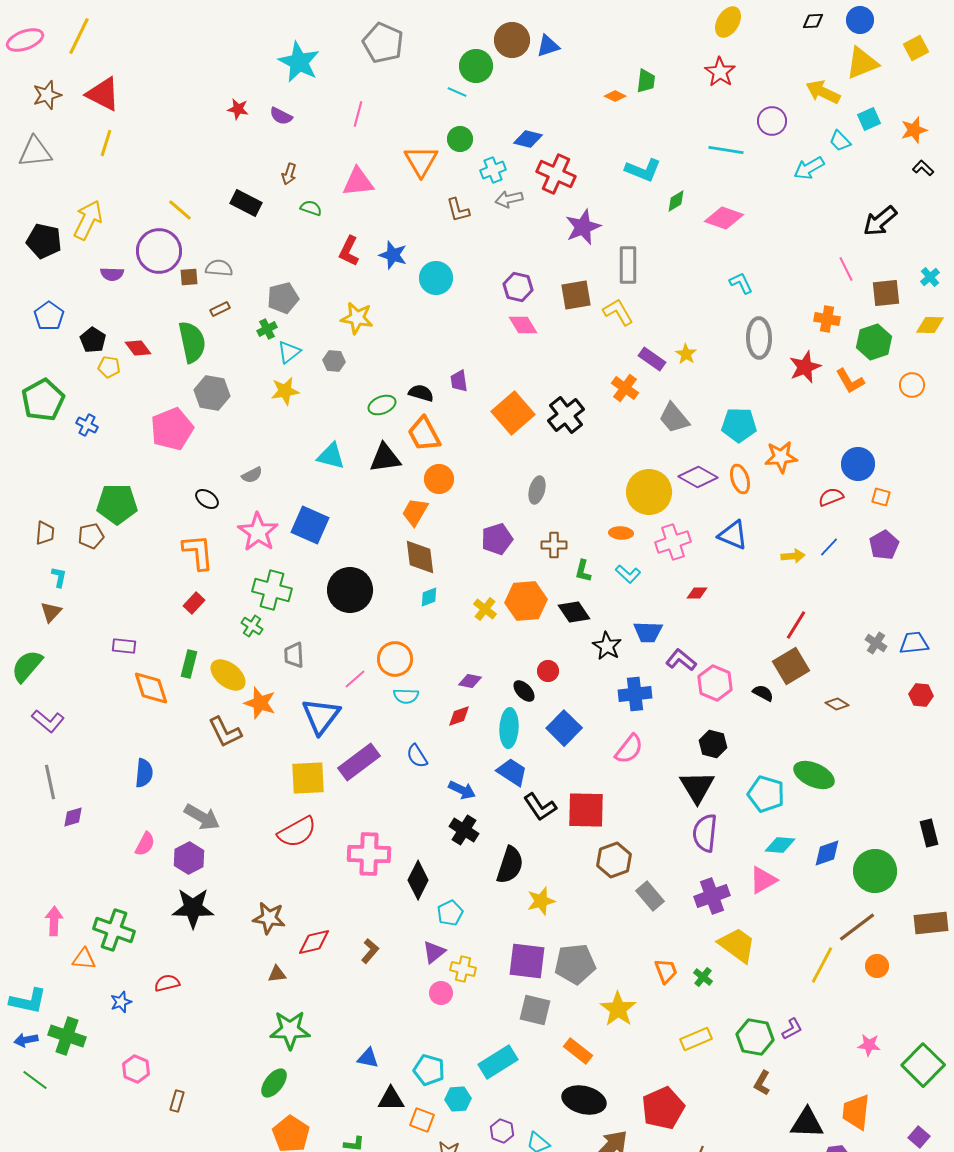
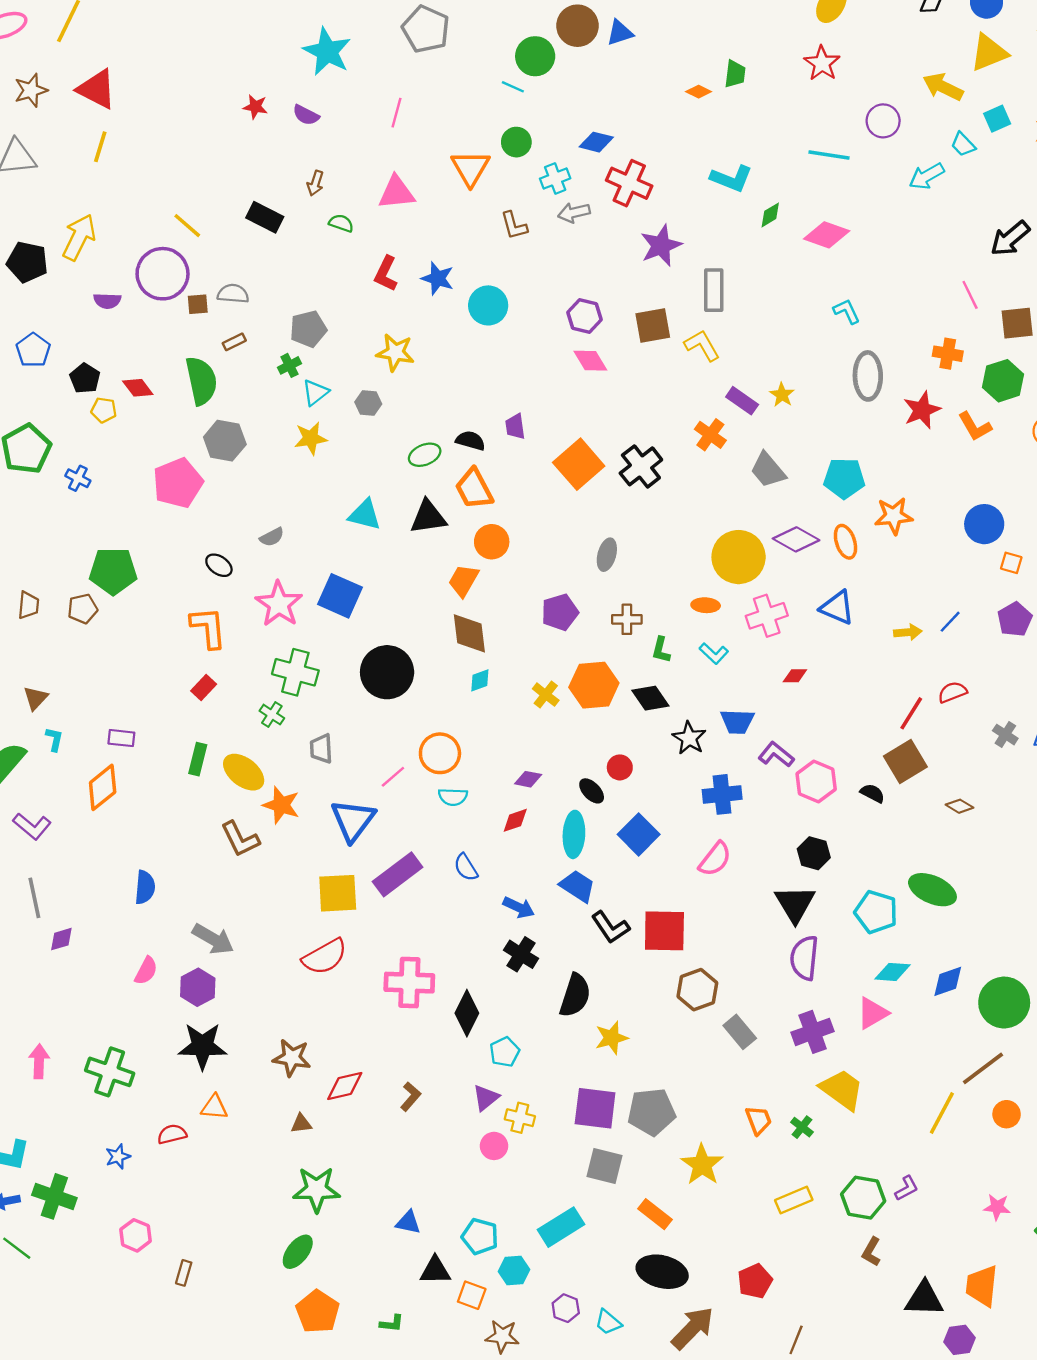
red semicircle: (831, 497) -> (952, 692), moved
cyan L-shape: (59, 577) -> (54, 739), moved
orange diamond: (151, 688) -> (103, 787), moved, turned 69
orange triangle: (84, 959) -> (214, 1107), moved
red pentagon: (663, 1108) -> (755, 1281), size x0.7

